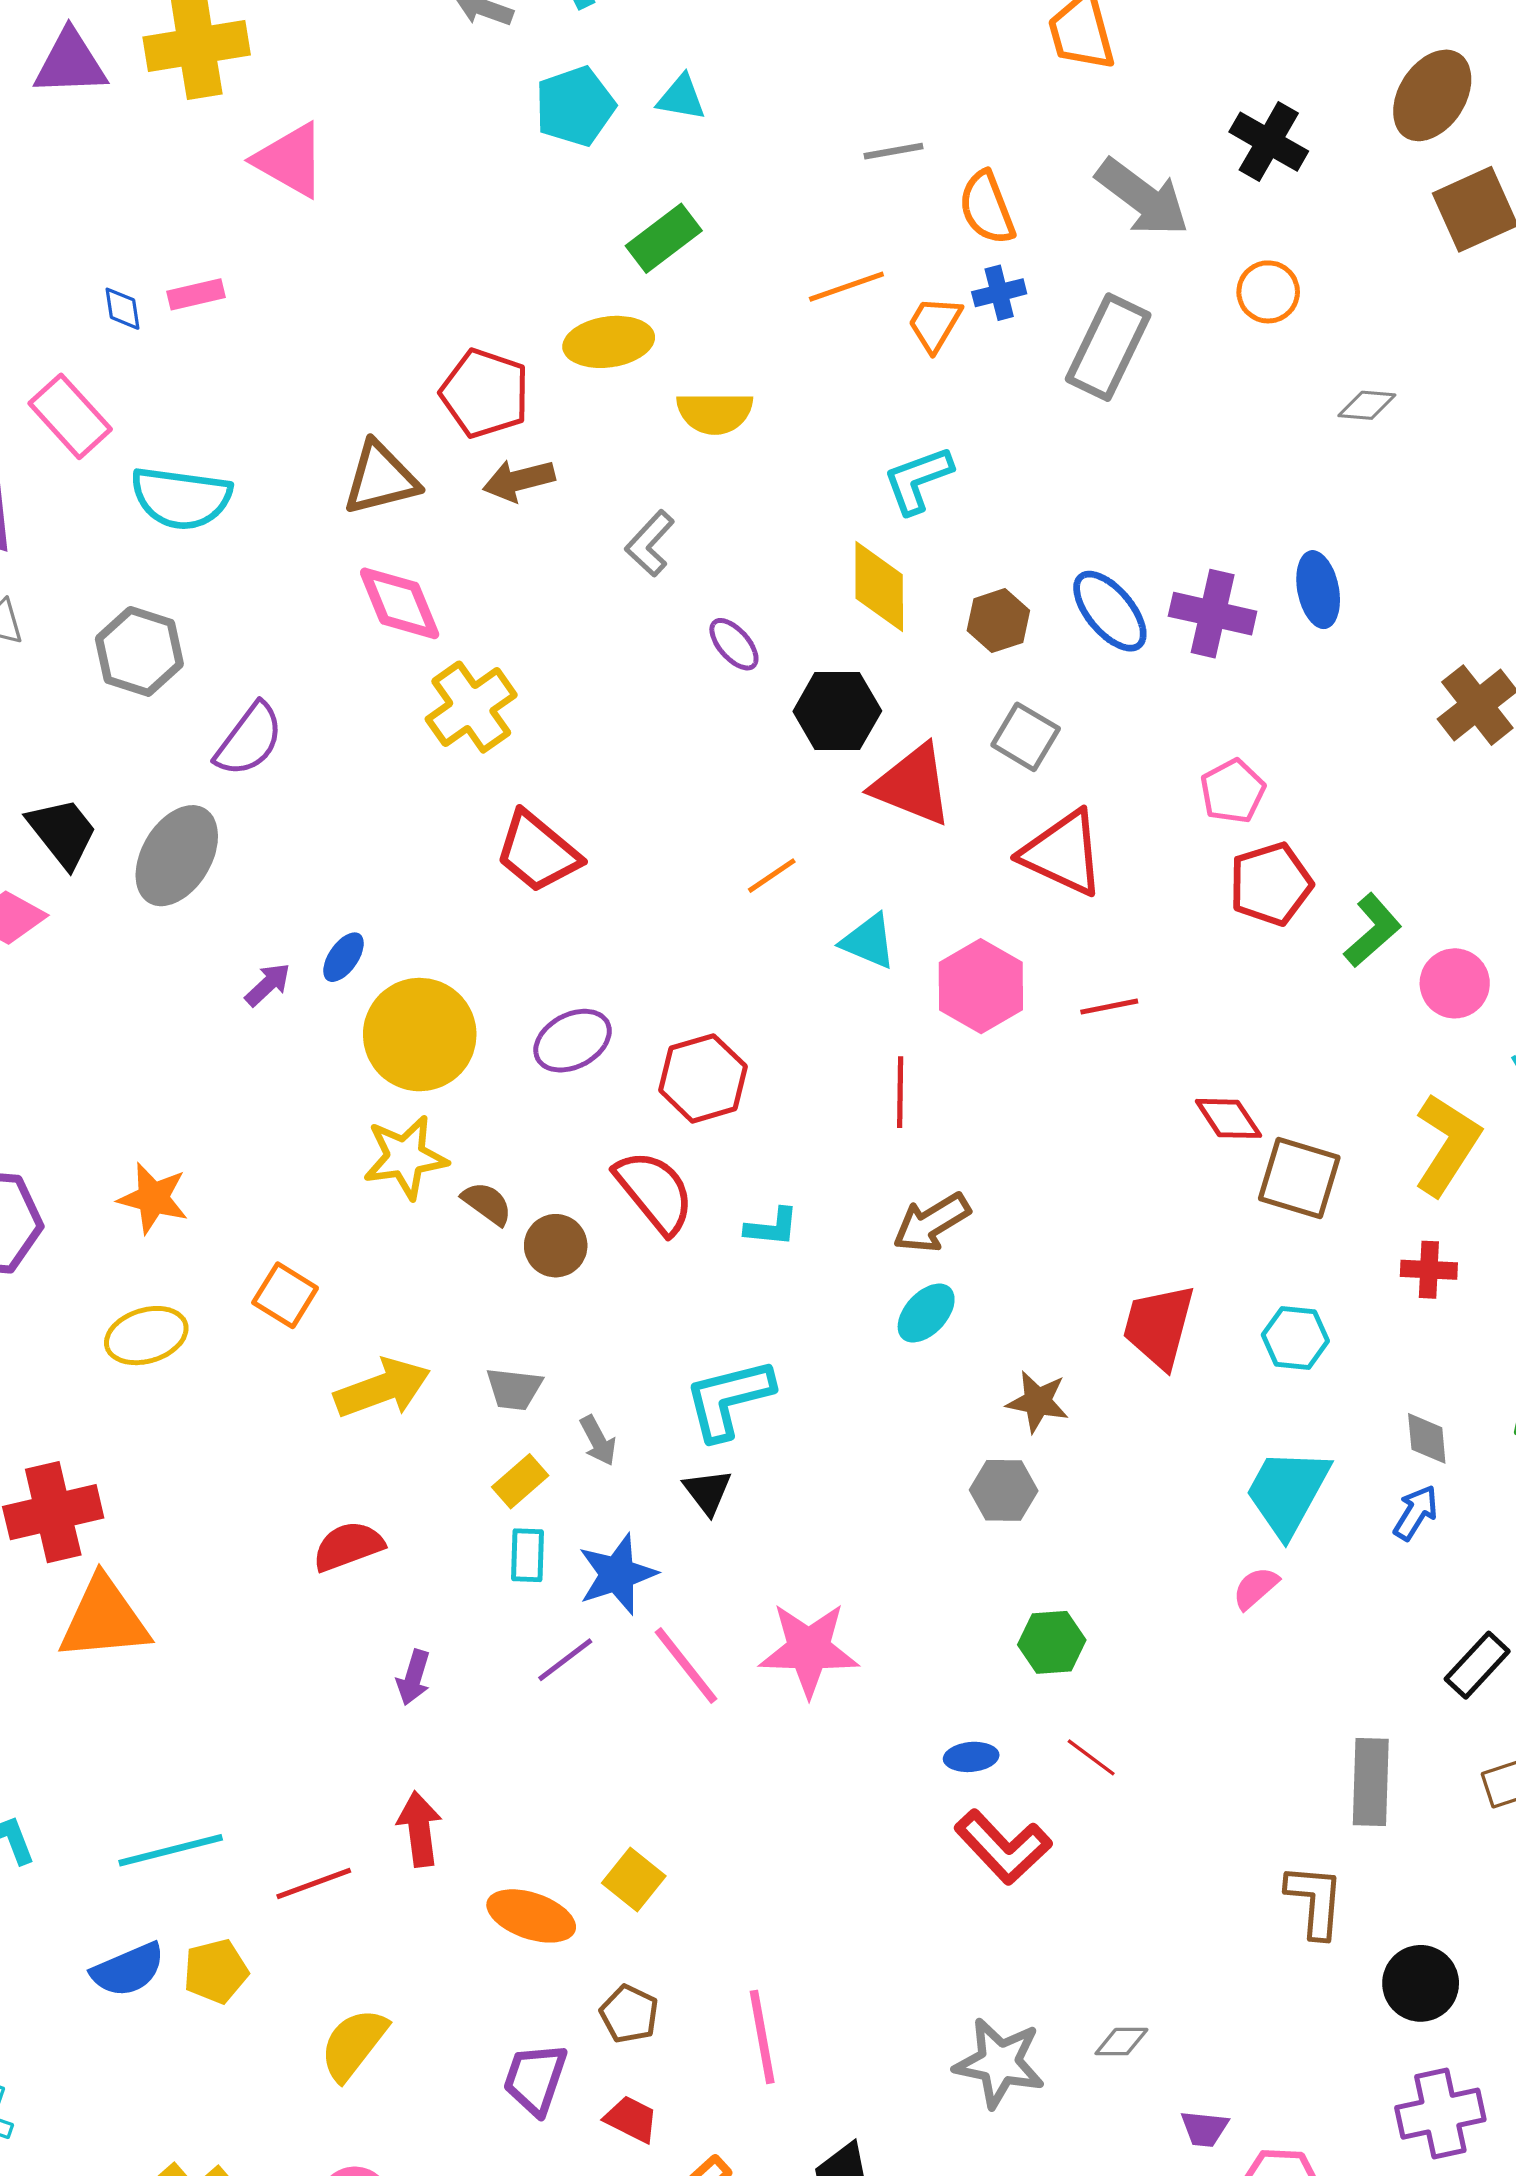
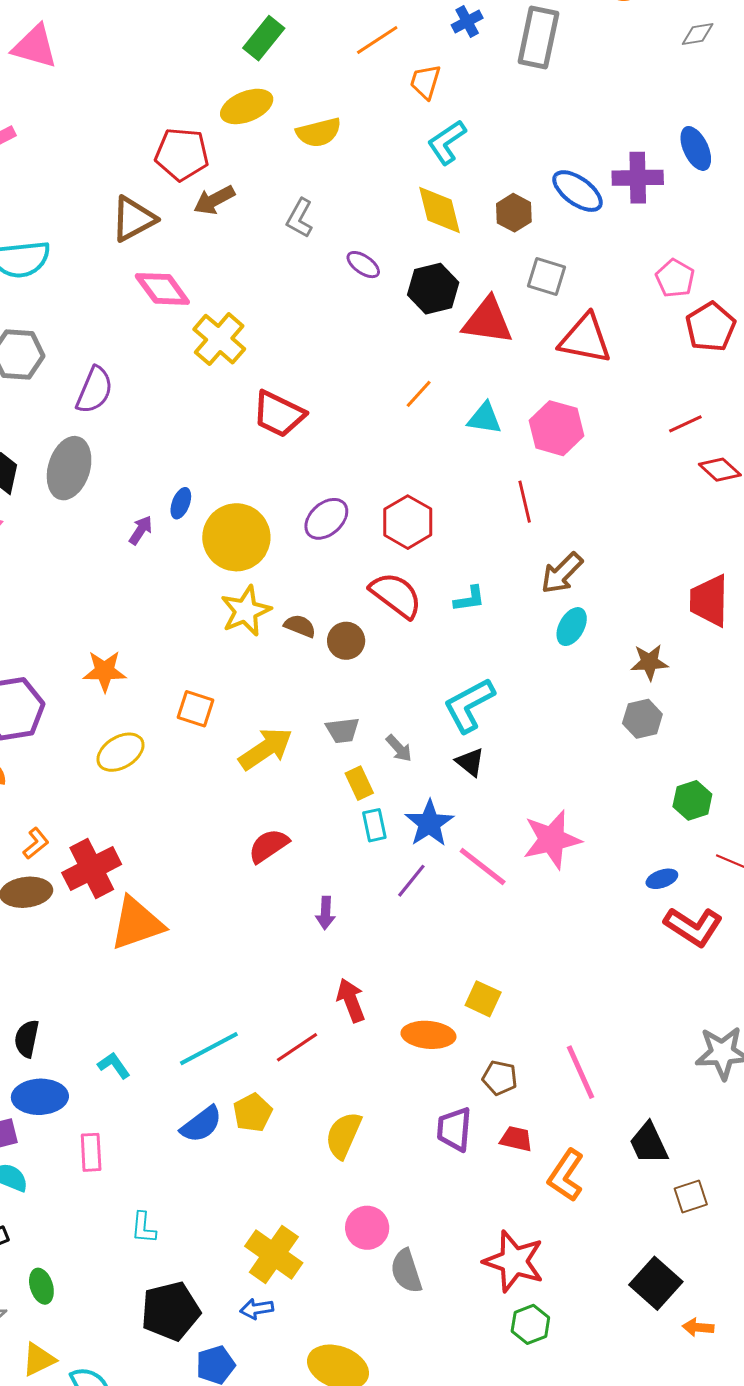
orange trapezoid: (935, 324) -> (425, 82), moved
red line: (1109, 1007) -> (685, 424), moved
yellow rectangle: (520, 1481) -> (359, 783), turned -60

